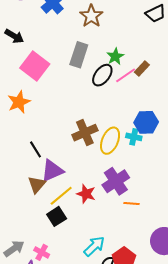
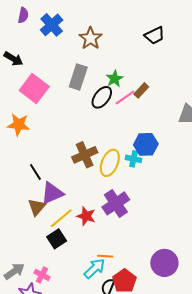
orange star: (19, 102) -> (19, 125), turned 30
orange line: (132, 204) -> (105, 256), moved

